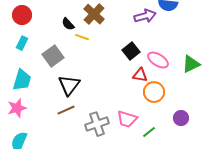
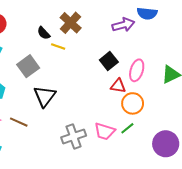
pink ellipse: (158, 60) -> (137, 70), turned 75
brown line: (66, 110) -> (19, 122), moved, turned 48
purple circle: (181, 118) -> (166, 144), moved, size x1.6
green line: (149, 132) -> (127, 128), moved

